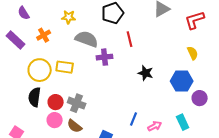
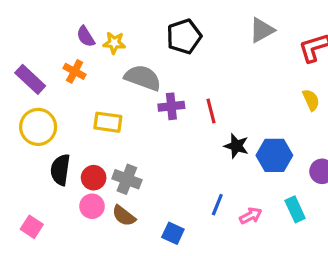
purple semicircle: (24, 13) -> (86, 36), moved
orange cross: (44, 35) -> (75, 71), turned -32
red line: (130, 39) -> (211, 111), moved
yellow circle: (40, 70) -> (38, 127), moved
black star: (146, 73) -> (236, 146), moved
blue hexagon: (182, 81) -> (274, 155), moved

